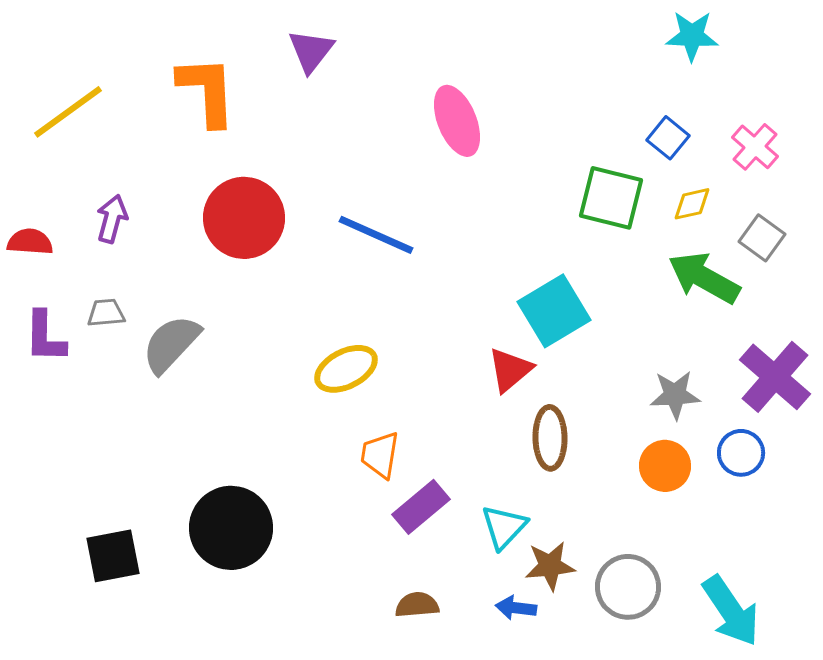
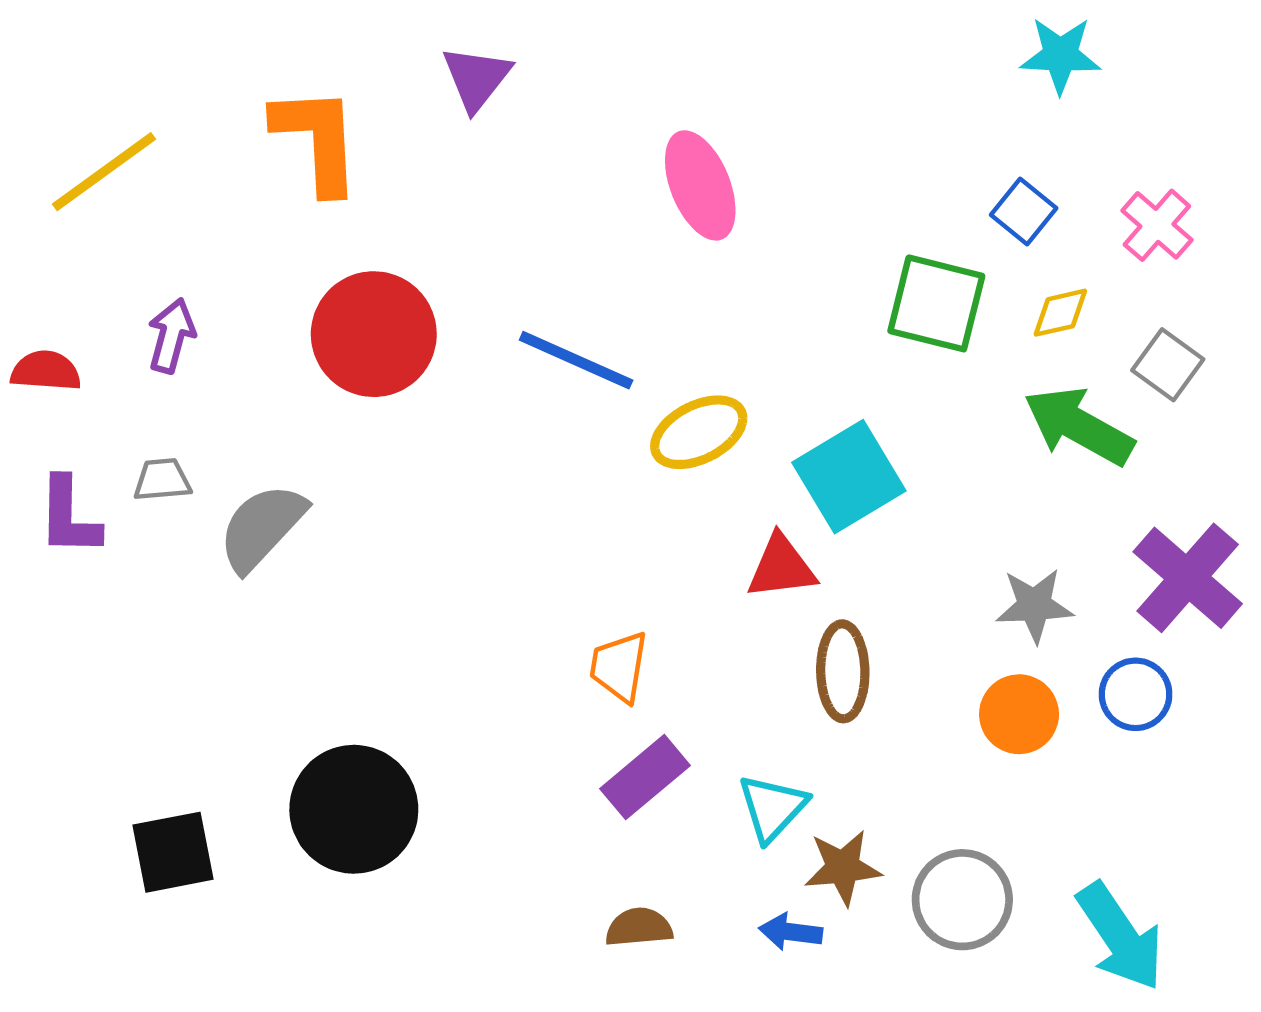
yellow ellipse: (346, 369) -> (699, 432), moved
red triangle: (510, 370) -> (781, 567), turned 33
orange trapezoid: (380, 455) -> (619, 667), moved

